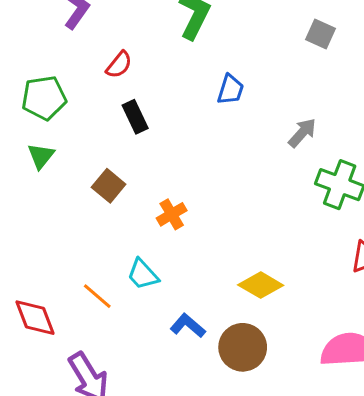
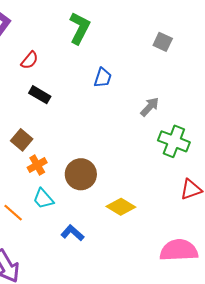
black rectangle: (135, 117) -> (40, 95), turned -35
orange cross: (172, 214) -> (37, 165), moved
brown circle: (243, 347) -> (81, 174), moved

